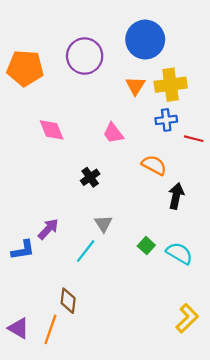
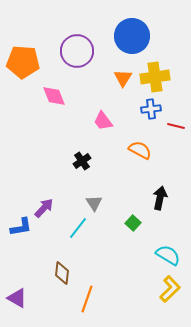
pink diamond: (52, 130) -> (54, 96), moved
black arrow: (176, 196) -> (160, 198), moved
cyan semicircle: (179, 253) -> (168, 255), moved
orange line: (50, 329) -> (87, 299), moved

